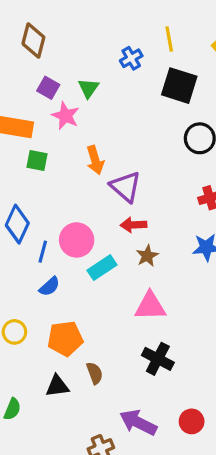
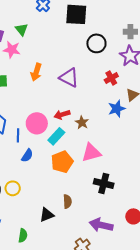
orange arrow: (95, 160) -> (36, 72), turned 48
purple triangle: (126, 187) -> (69, 78), moved
red arrow: (133, 225) -> (62, 115), moved
orange pentagon: (65, 339) -> (62, 162), moved
brown semicircle: (95, 373) -> (67, 202), turned 32

